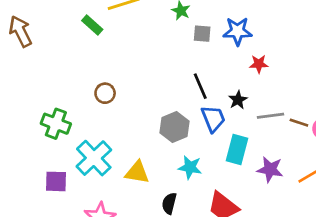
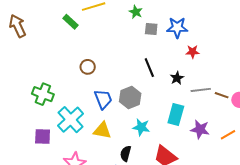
brown circle: (105, 93) -> (88, 67), moved
blue trapezoid: (213, 119) -> (103, 99), moved

